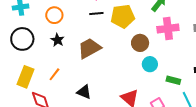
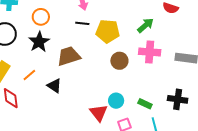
black star: (57, 40) -> (39, 42), size x1.5
cyan circle: (150, 64) -> (116, 101), moved
black triangle: (84, 92) -> (54, 86), moved

